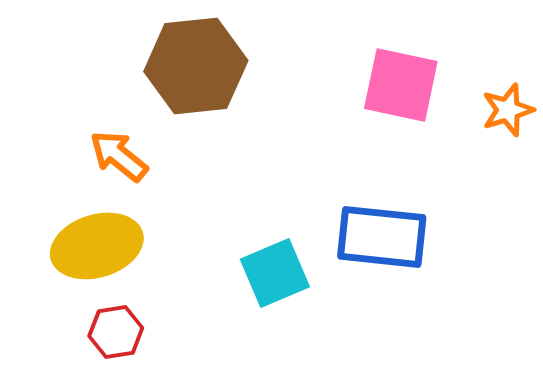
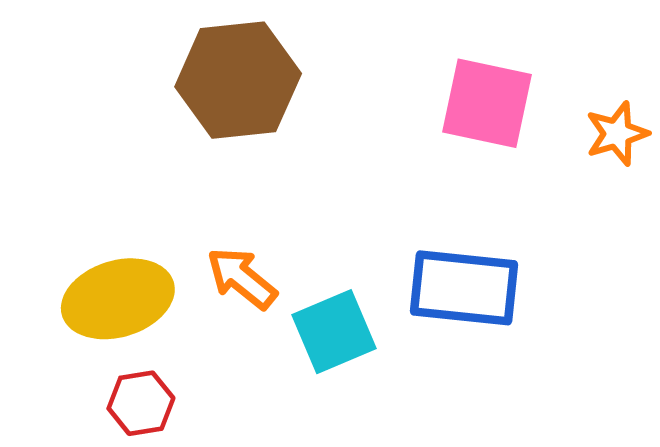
orange arrow: (119, 156) -> (242, 278), moved

